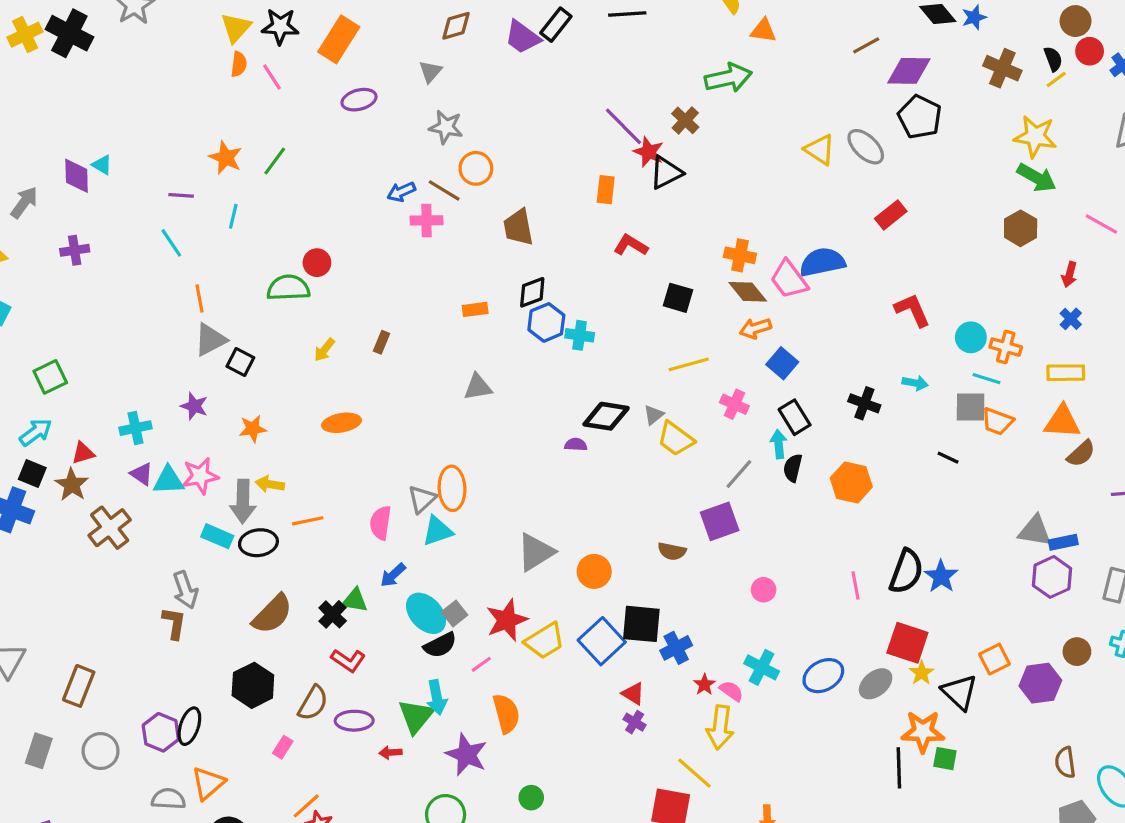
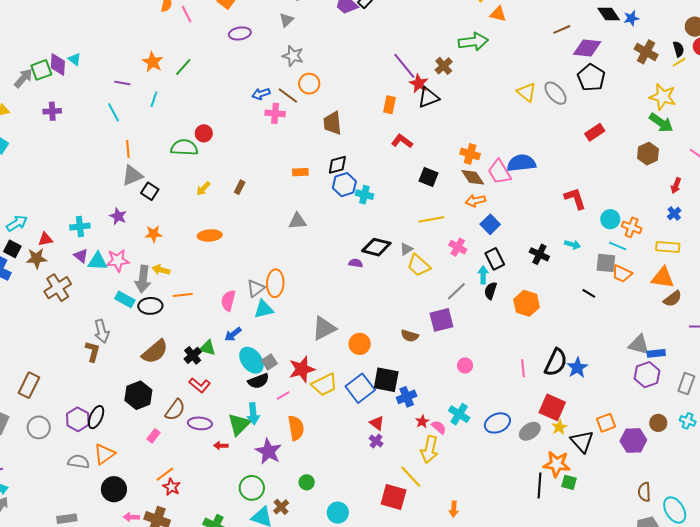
red rectangle: (891, 215) -> (595, 132), moved
green square: (50, 377) -> (41, 70), moved
brown star: (72, 485) -> (37, 258), turned 30

